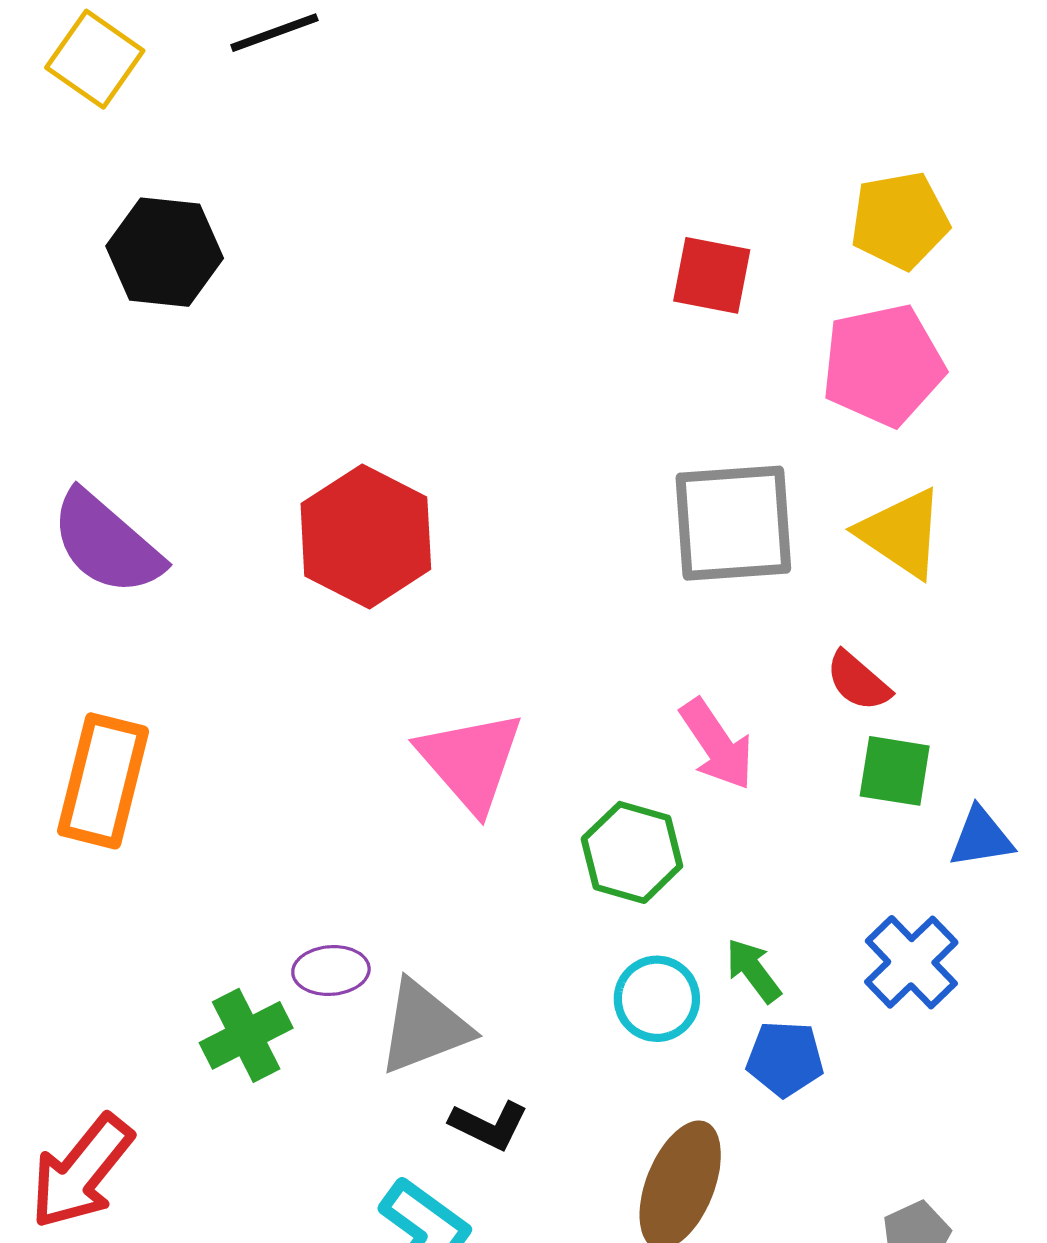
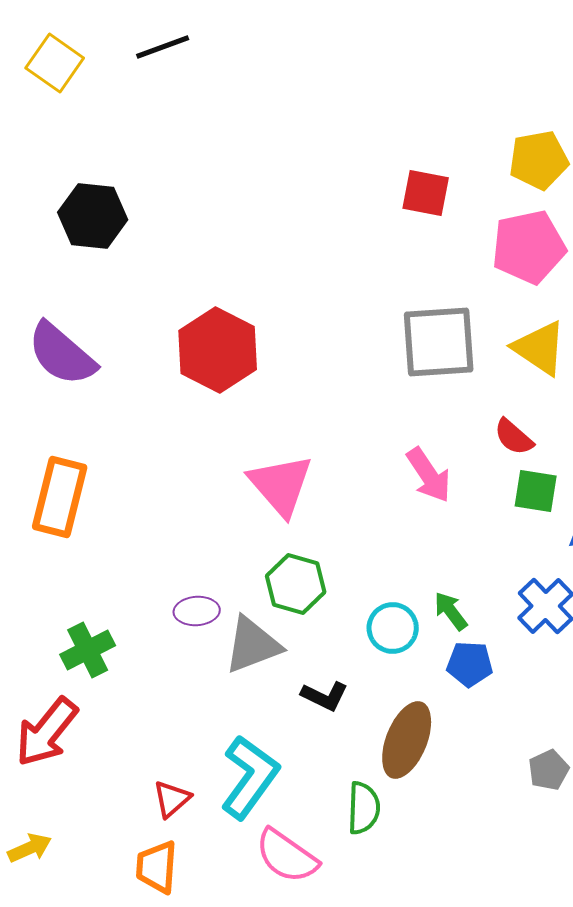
black hexagon: (165, 252) -> (93, 216), moved
green hexagon: (632, 852) -> (296, 584), moved
green cross: (246, 1035) -> (88, 650), moved
black L-shape: (489, 1125) -> (325, 696), moved

